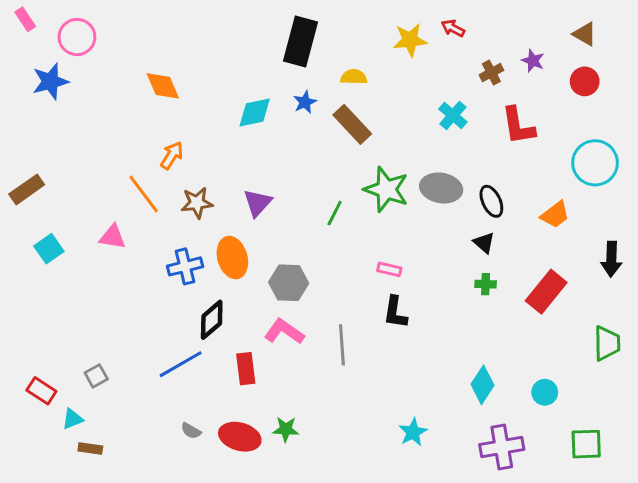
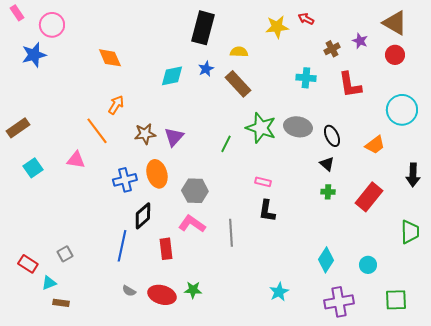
brown triangle: (585, 34) -> (395, 23), size x1.5
cyan cross: (453, 115) -> (306, 78), turned -36
brown star: (197, 203) -> (145, 134), moved
blue line: (181, 364) -> (122, 246), turned -48

